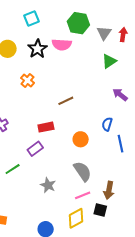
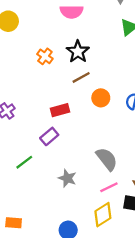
black star: (38, 49) -> (78, 52), moved
orange cross: (27, 80) -> (45, 56), moved
orange circle: (81, 139) -> (101, 98), moved

